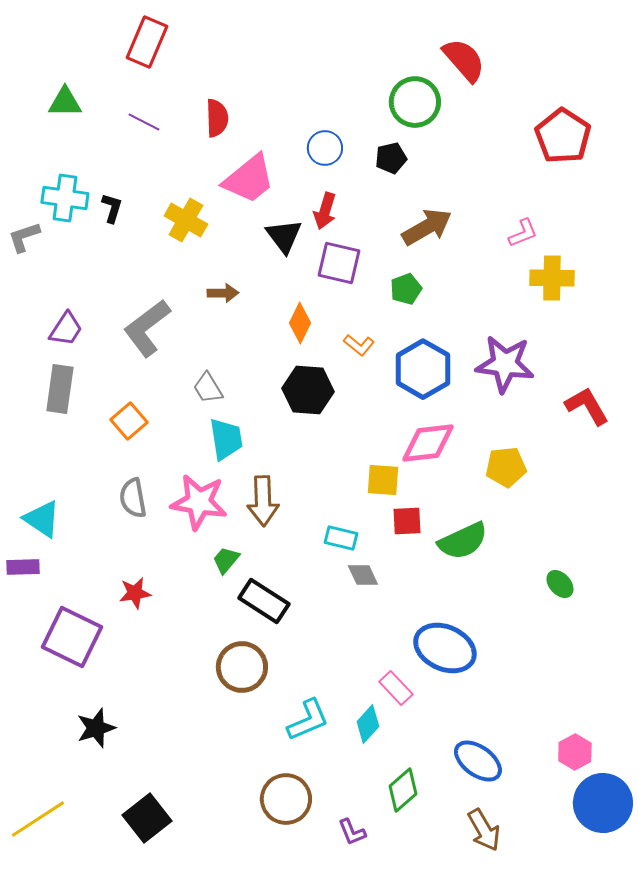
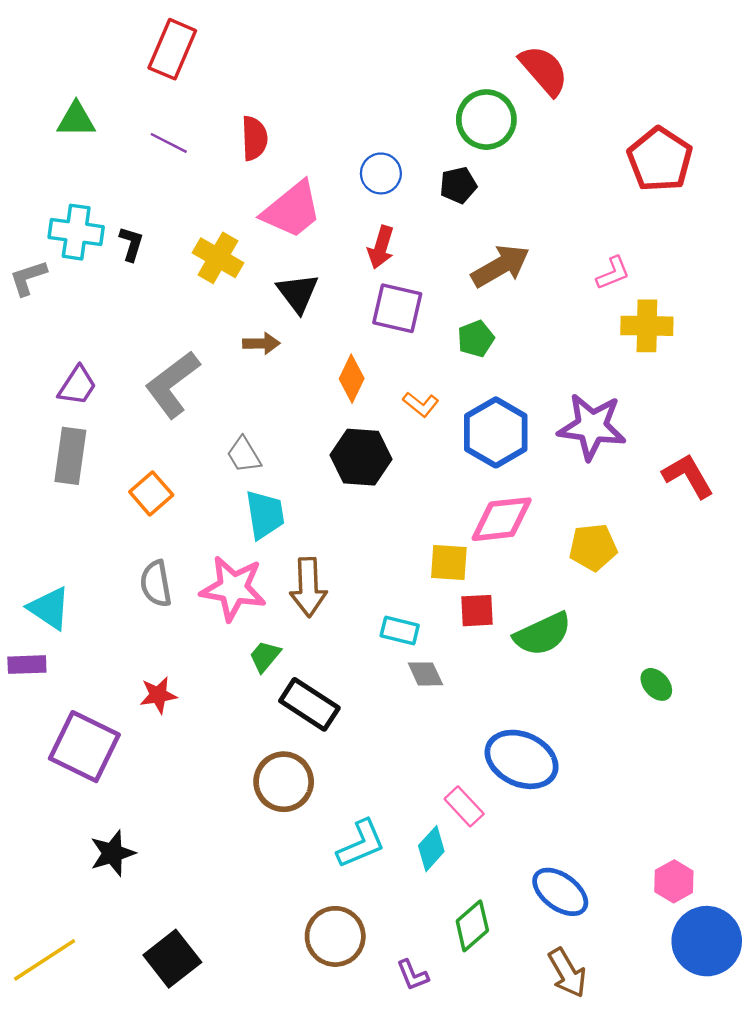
black triangle: (284, 236) -> (298, 293), moved

